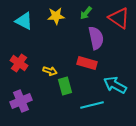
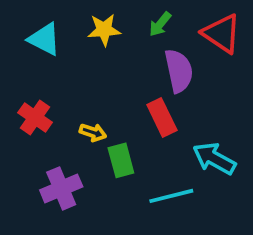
red rectangle: (87, 63) -> (162, 118), turned 48
purple cross: (21, 101) -> (61, 188), moved

